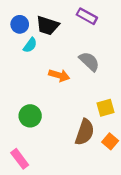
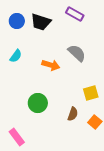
cyan semicircle: (30, 45) -> (16, 56), moved
green circle: (30, 116) -> (38, 103), moved
brown semicircle: (85, 132) -> (73, 114), size x0.6

